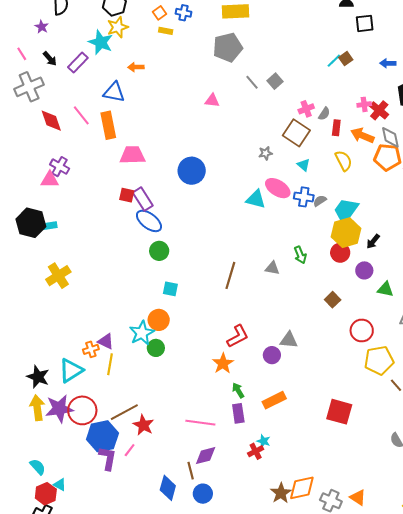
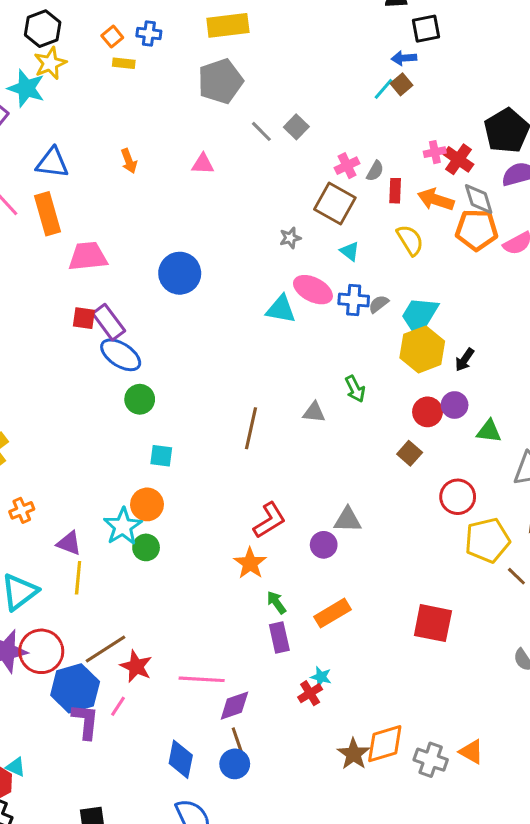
blue arrow: (388, 63) -> (404, 58), moved
orange arrow: (136, 67) -> (129, 161), moved, turned -105
red circle: (340, 253) -> (428, 412), moved
orange cross: (91, 349) -> (22, 510), moved
pink line: (200, 423) -> (202, 679), moved
brown line: (191, 471) -> (237, 741), moved

